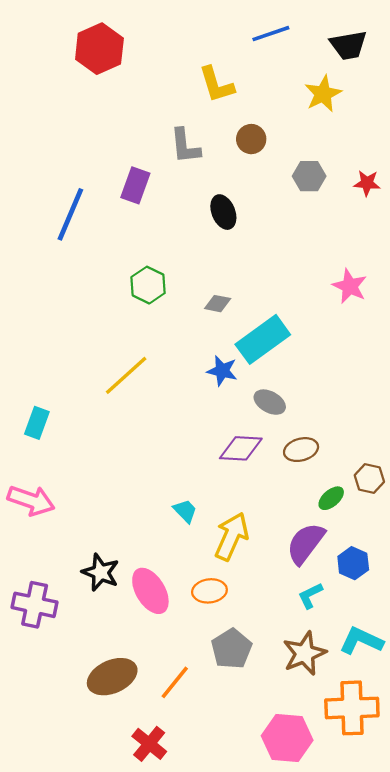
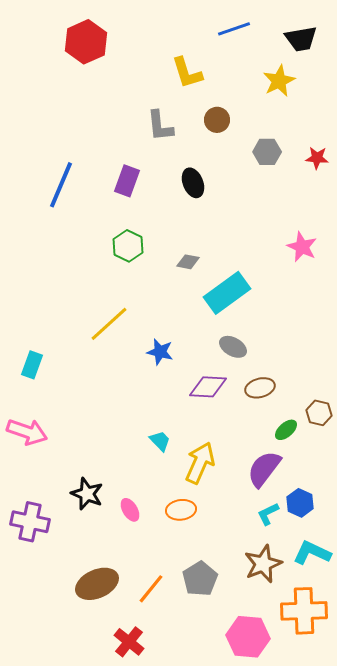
purple rectangle: (135, 185) -> (127, 181), moved
blue star: (222, 371) -> (160, 352), moved
blue hexagon: (353, 563) -> (300, 503), moved
pink ellipse: (150, 591) -> (130, 510), size x0.6
gray pentagon: (231, 649) -> (200, 579), moved

